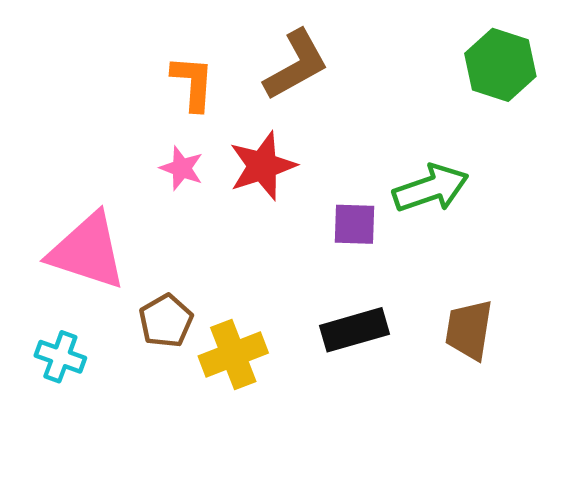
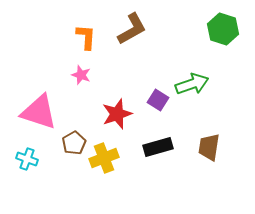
red star: (262, 166) -> (117, 114), moved
purple square: (354, 224) -> (158, 100), turned 30

